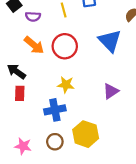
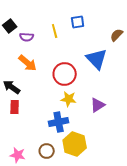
red circle: (65, 46) -> (65, 74), moved
yellow star: (66, 85) -> (69, 99), moved
blue cross: (55, 110) -> (59, 122), moved

